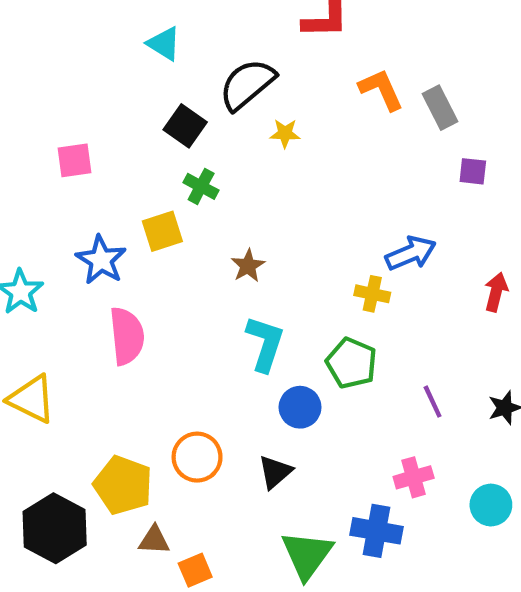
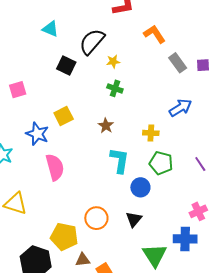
gray rectangle: (440, 108) -> (178, 63), moved
green cross: (201, 186) -> (115, 88), moved
yellow cross: (372, 294) -> (151, 133), moved
purple line: (433, 402) -> (200, 164), moved

